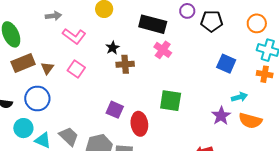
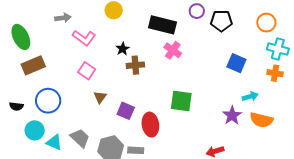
brown triangle: (47, 68) -> (100, 97), moved

